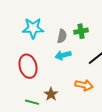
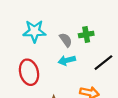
gray semicircle: (62, 36) -> (66, 40), turned -48

